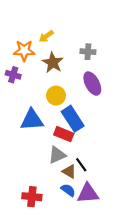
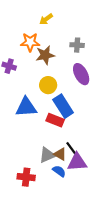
yellow arrow: (46, 36) -> (46, 19), moved
orange star: (24, 51) -> (30, 42), moved
brown star: (53, 63) -> (45, 55), turned 30
gray triangle: (57, 155) -> (47, 155), moved
purple triangle: (88, 193) -> (77, 162), moved

